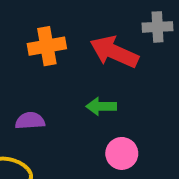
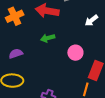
pink circle: (122, 153) -> (75, 53), moved

